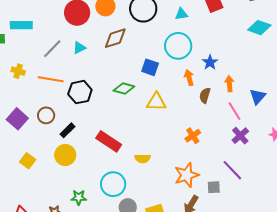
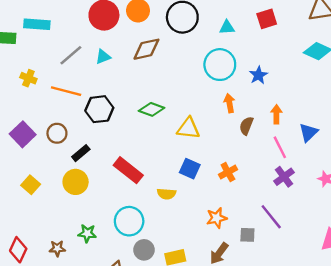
blue star: (210, 62) -> (258, 75), moved
blue square: (150, 67) -> (190, 169), moved
orange star: (187, 175) -> (217, 218), size x0.7

